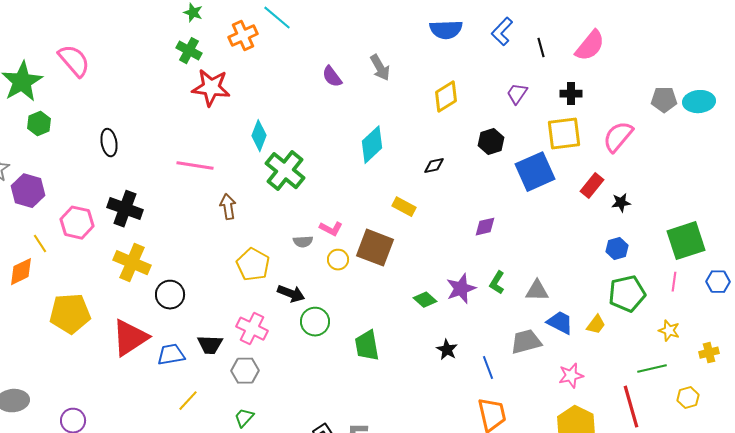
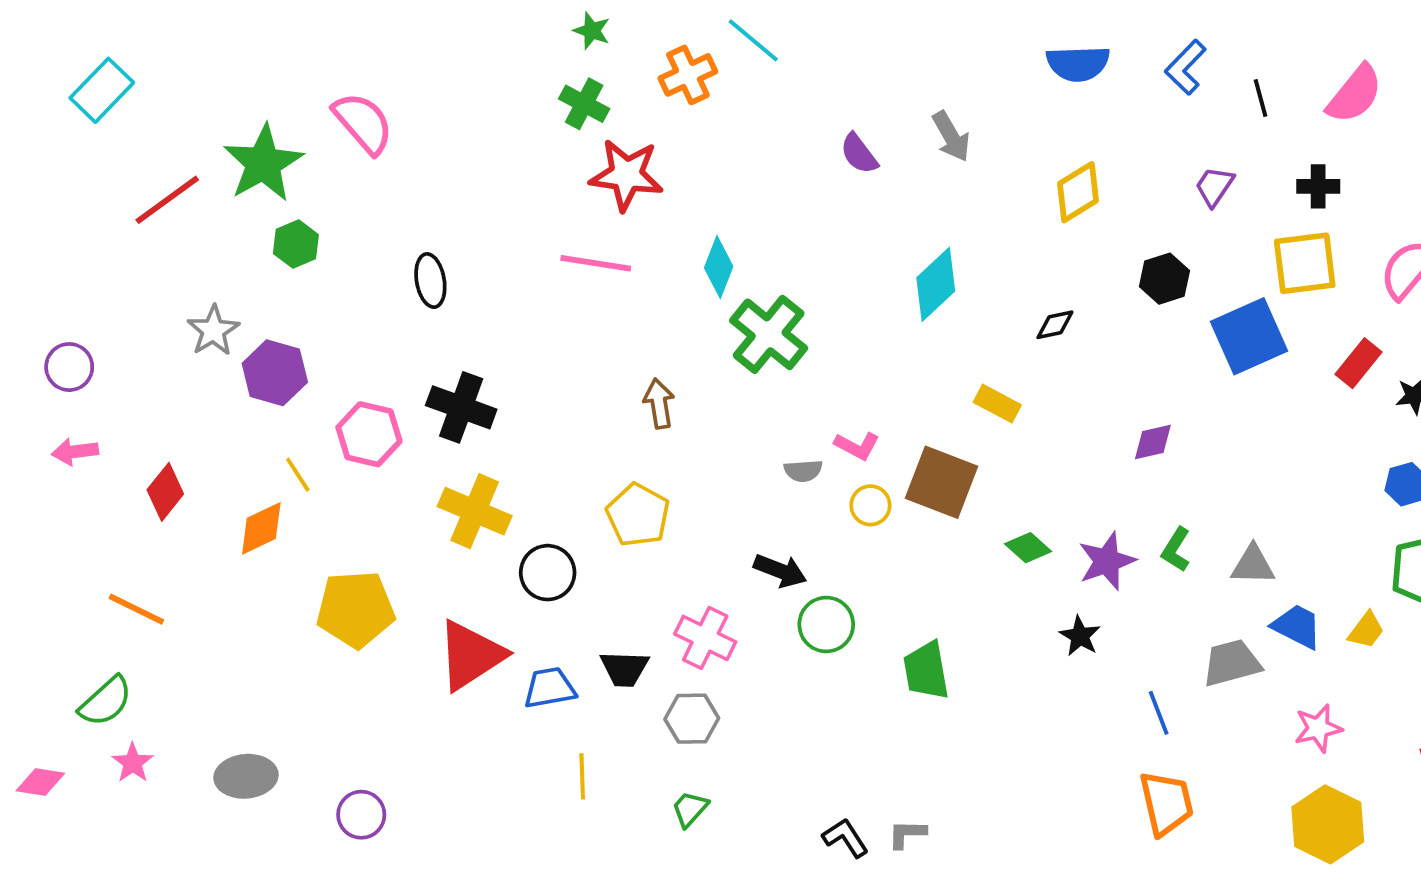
pink line: (195, 166) -> (596, 263), moved
yellow pentagon: (253, 265) -> (638, 515), moved
green diamond: (425, 300) -> (1028, 548), moved
black star: (447, 350) -> (1080, 636), moved
yellow line: (188, 401) -> (582, 776), turned -45

